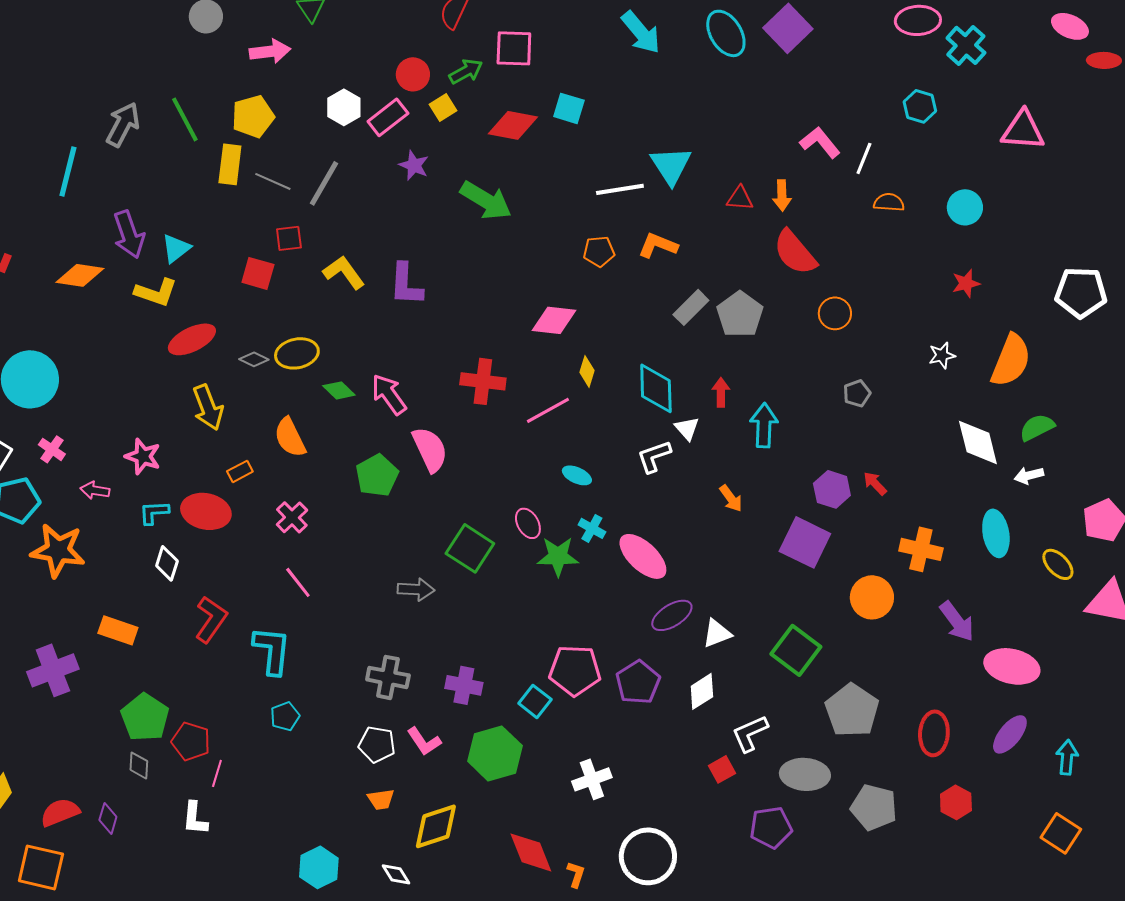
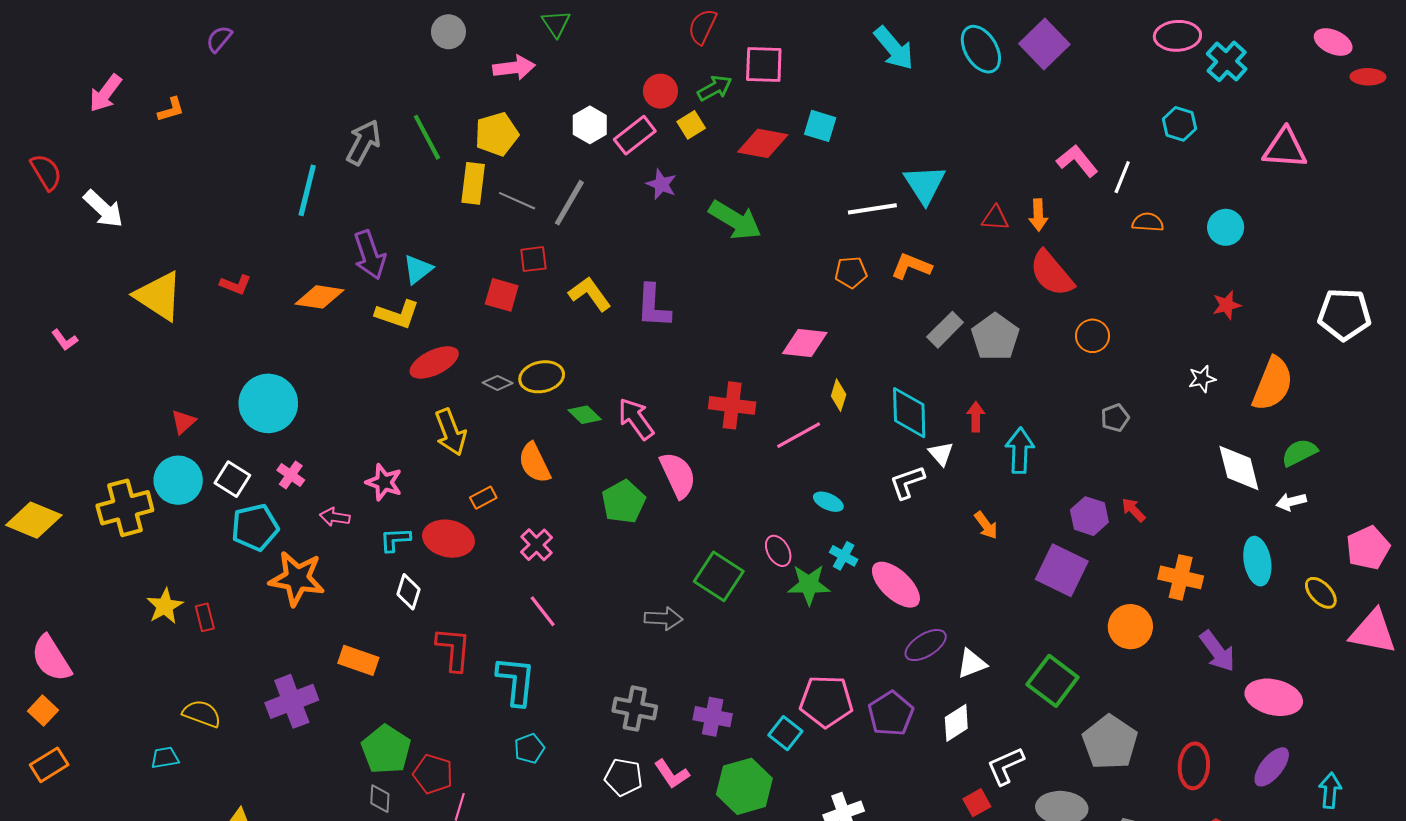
red L-shape: (211, 619) -> (454, 649), turned -30

